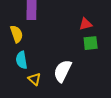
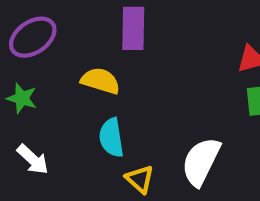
yellow semicircle: (17, 34) -> (100, 81), turned -54

